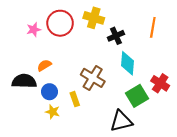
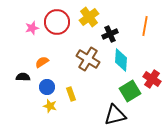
yellow cross: (94, 18) -> (89, 17), turned 36
brown cross: (93, 78) -> (88, 59), moved
black semicircle: (24, 81) -> (23, 77), size x0.6

